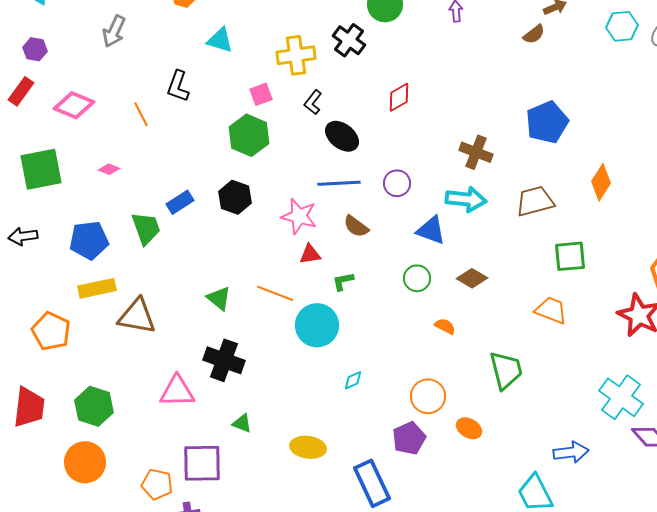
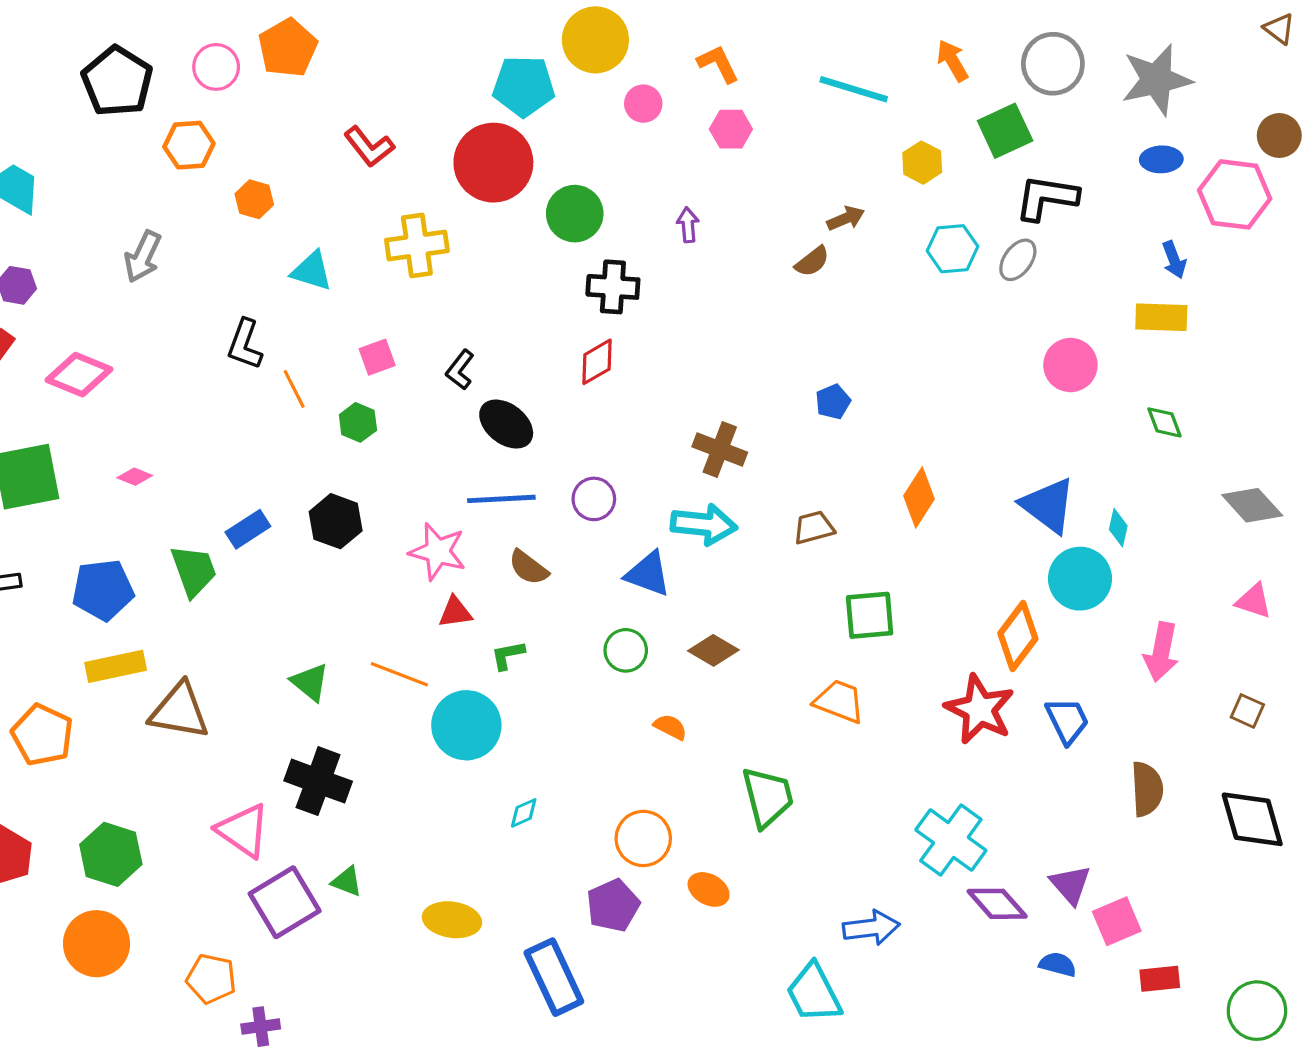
black cross: (349, 40) -> (613, 287), moved, turned -32
yellow cross: (296, 55) -> (417, 245), moved
orange line: (141, 114) -> (294, 389), moved
blue pentagon: (547, 122) -> (833, 402), size x0.5
green hexagon: (249, 135) -> (358, 422), size x0.6
brown trapezoid: (535, 201) -> (814, 528), size x0.7
pink triangle: (177, 391) -> (243, 830), turned 36
purple square: (202, 463) -> (285, 902), moved, turned -30

